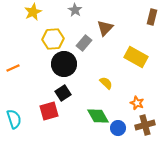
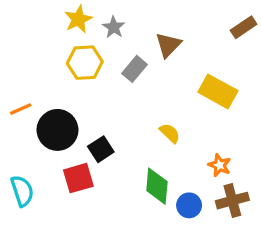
gray star: (75, 10) -> (114, 27), moved
yellow star: (33, 12) -> (78, 19), moved
brown rectangle: (152, 17) -> (244, 27), turned 42
black circle: (64, 64) -> (58, 130), moved
green diamond: (98, 116) -> (157, 186), turned 35

